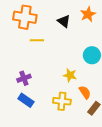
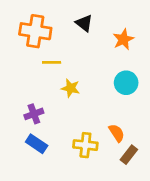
orange star: (88, 14) -> (123, 39), moved
black triangle: (64, 21) -> (84, 23), moved
yellow star: (70, 75) -> (71, 88), moved

